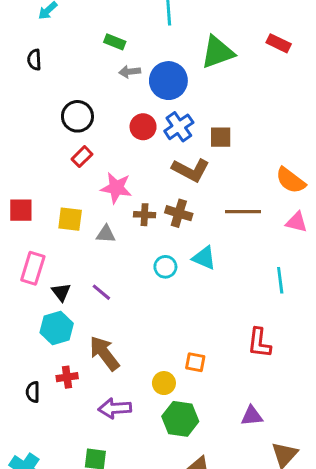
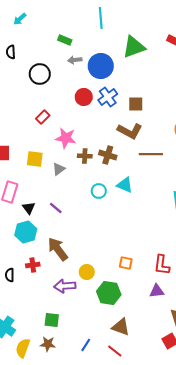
black circle: (77, 116) -> (40, 74), moved
brown L-shape: (191, 170) -> (130, 131), moved
gray triangle: (106, 234) -> (59, 169), turned -40
red L-shape: (259, 343) -> (162, 265), moved
orange square: (195, 362) -> (126, 263), moved
yellow circle: (164, 383) -> (87, 272), moved

